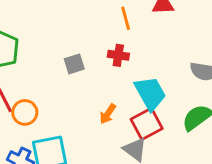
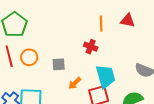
gray square: (74, 64) -> (59, 64), moved
orange circle: (25, 112) -> (29, 57), moved

